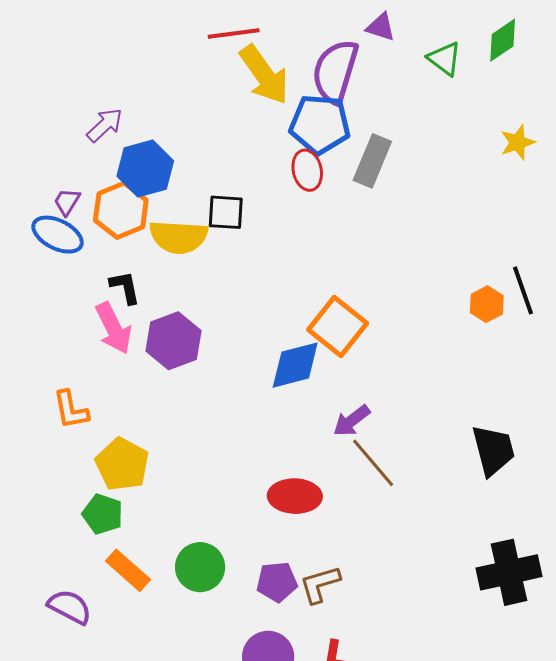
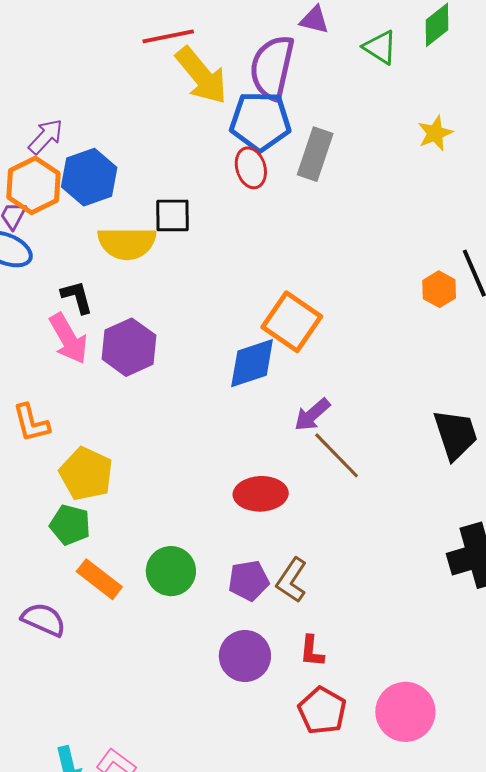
yellow star: (518, 142) -> (435, 133), moved
orange hexagon: (121, 210) -> (33, 185), moved
brown L-shape: (320, 584) -> (292, 580), turned -36

